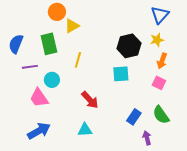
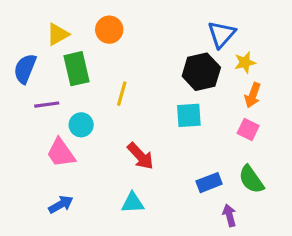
orange circle: (57, 12) -> (109, 30), moved
blue triangle: (160, 15) -> (222, 34), moved
yellow triangle: (72, 26) -> (58, 34), moved
blue rectangle: (134, 117) -> (209, 183), turned 35
blue arrow: (39, 131) -> (61, 204), size x0.7

